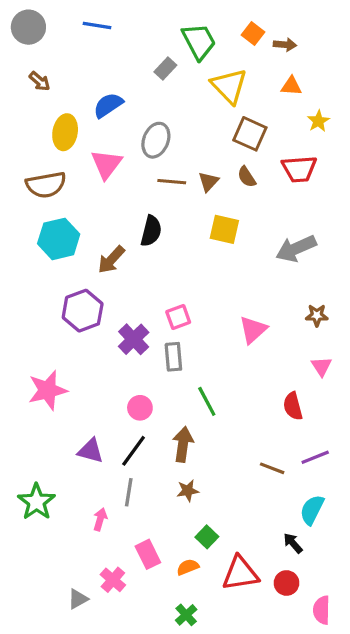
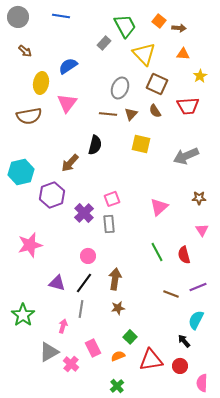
gray ellipse: (156, 140) -> (120, 88), moved
cyan hexagon: (59, 239) -> (21, 172), moved
green line: (207, 401) -> (157, 252), moved
gray triangle: (78, 599) -> (49, 352), moved, size x1.5

